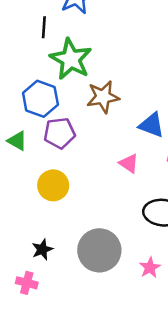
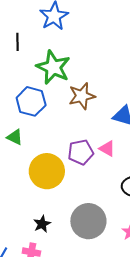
black line: (44, 27) -> (17, 42), moved
purple pentagon: (60, 133) -> (81, 152), moved
yellow circle: (53, 185) -> (47, 171), size x1.4

